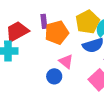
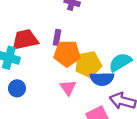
yellow pentagon: (88, 22) -> (88, 64), moved
blue circle: (54, 76) -> (17, 88), moved

